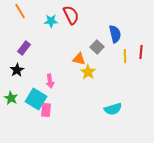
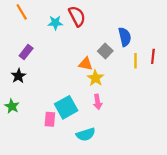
pink arrow: (50, 81) -> (98, 102), moved
cyan square: (36, 99) -> (66, 107), moved, turned 30
cyan semicircle: (113, 109) -> (86, 134), moved

